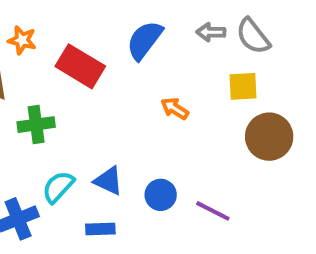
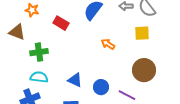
red rectangle: (80, 66) -> (61, 23), size x0.7
brown circle: (269, 137) -> (144, 70), moved
cyan semicircle: (58, 187) -> (39, 77), moved, turned 54

